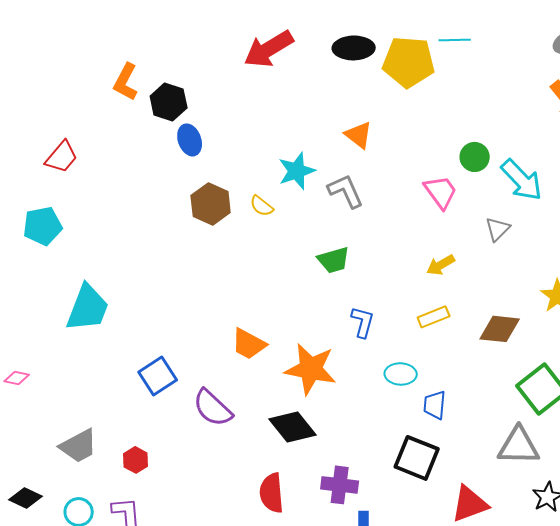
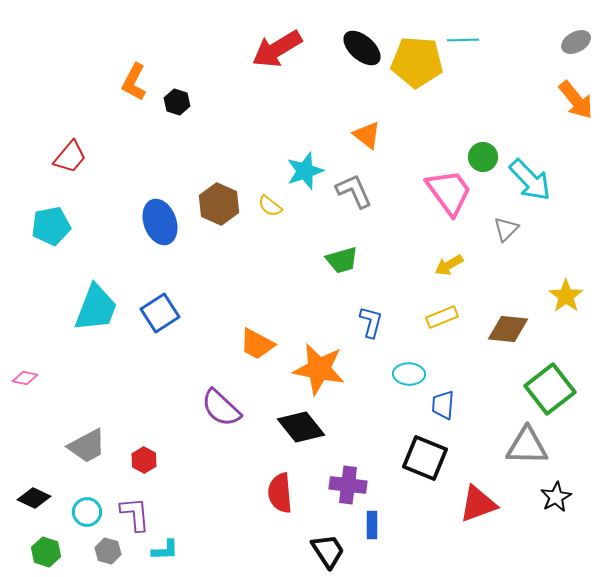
black ellipse: (354, 48) -> (362, 48), turned 42
black hexagon: (169, 102) -> (177, 102), size x0.7
blue ellipse: (190, 140) -> (160, 222), moved, size x1.4
pink trapezoid: (441, 192) -> (449, 192), size x1.4
blue square: (158, 376) -> (160, 313), moved

